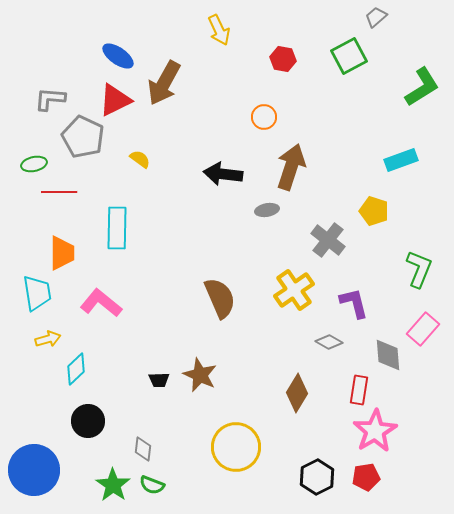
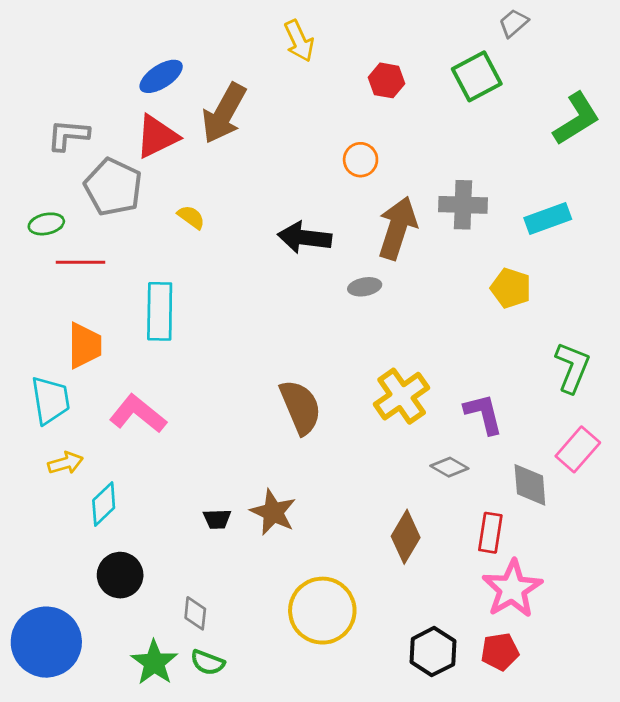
blue ellipse: (118, 56) -> (161, 76), turned -68
gray cross: (328, 240) -> (463, 205), moved, turned -36

